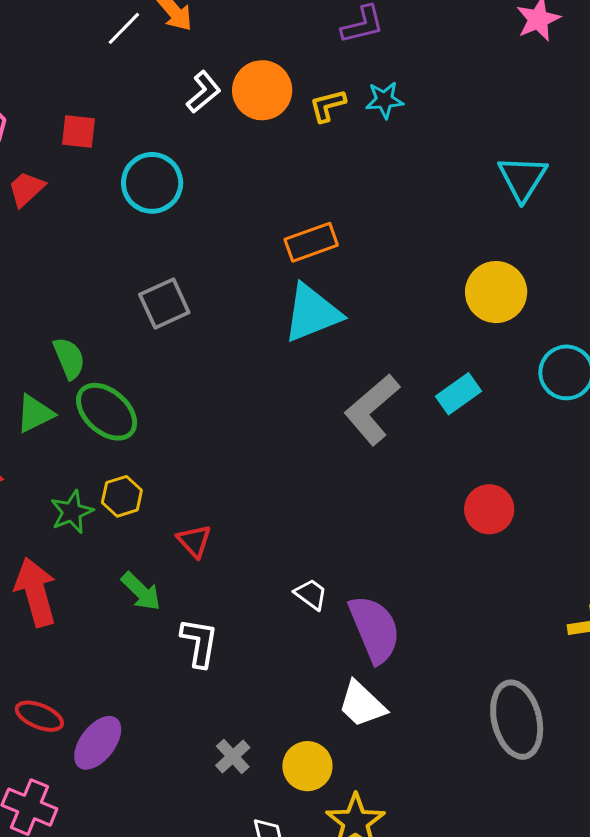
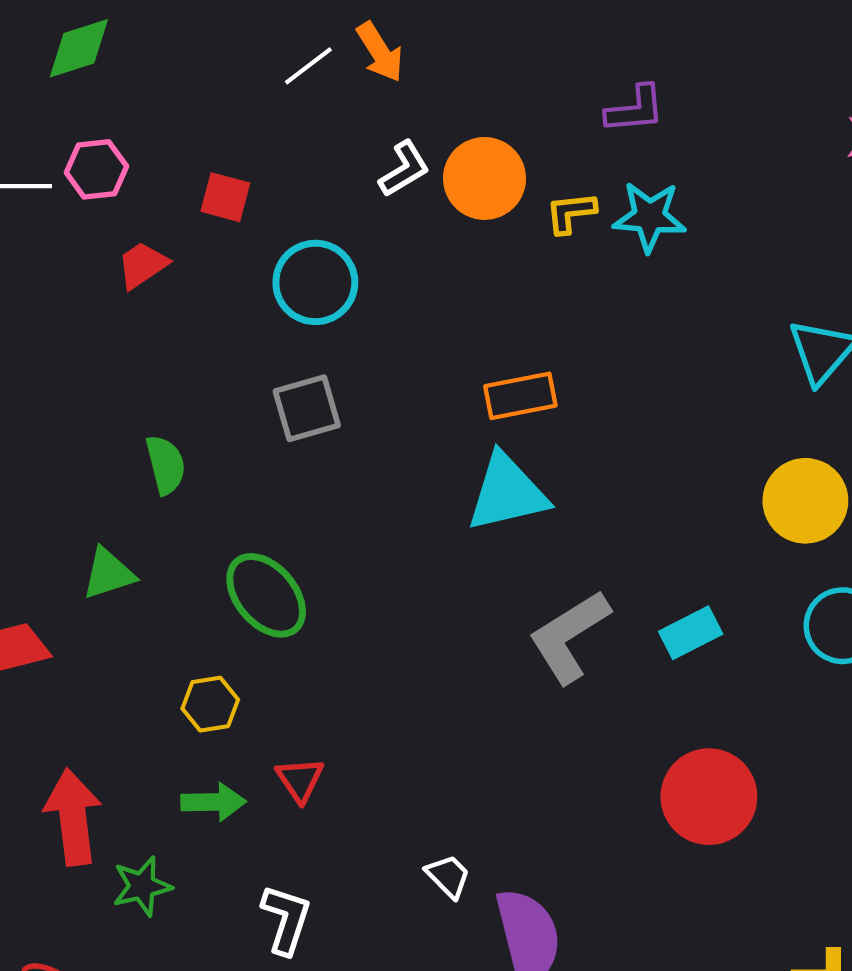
cyan star: (384, 100) -> (649, 217), size x1.4
yellow circle: (496, 292) -> (805, 501), moved
gray square: (164, 304) -> (307, 408), moved
green semicircle: (69, 358) -> (166, 465), moved
green ellipse: (107, 412) -> (266, 595), moved
red circle: (489, 509) -> (709, 797), size x1.4
green star: (72, 512) -> (142, 886), moved
green arrow: (141, 591) -> (213, 802), moved, turned -54

